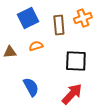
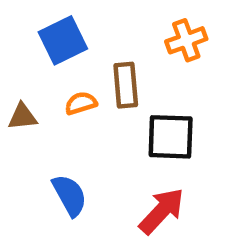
brown rectangle: (59, 25) -> (126, 85), moved

